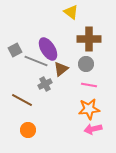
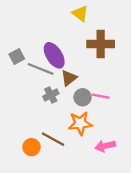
gray circle: (86, 64) -> (82, 97), moved
brown line: (22, 100) -> (53, 139), moved
orange star: (89, 109) -> (80, 123), moved

